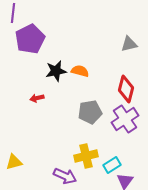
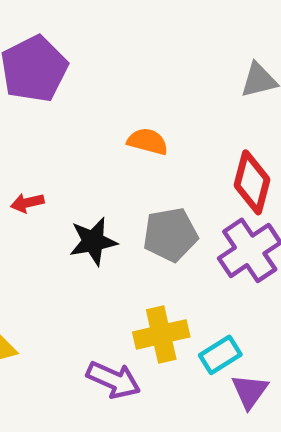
black star: (56, 71) -> (93, 241), moved
red arrow: (37, 98) -> (27, 203), moved

